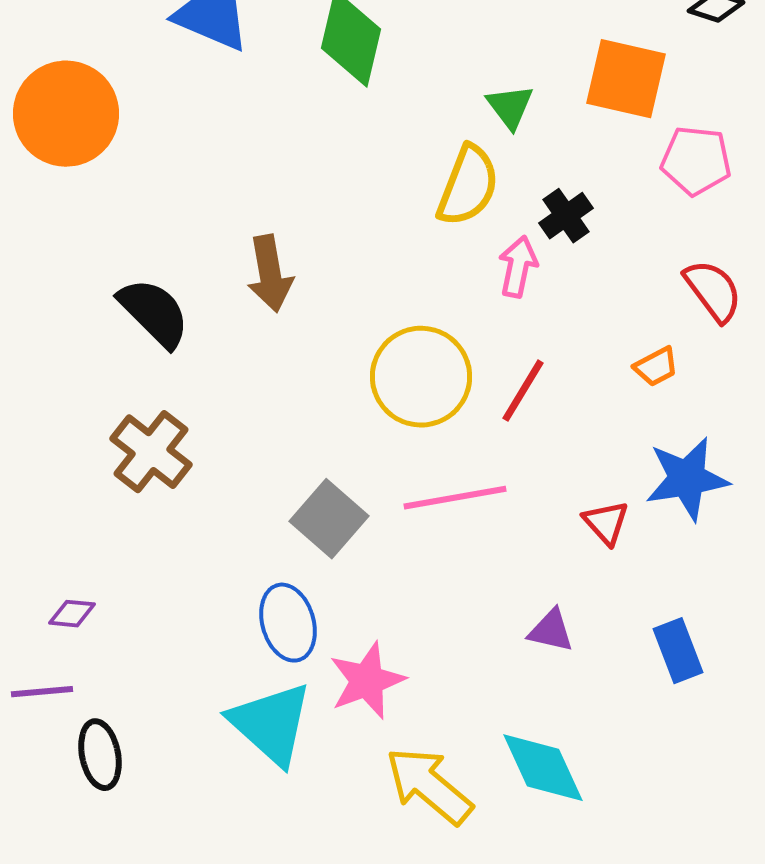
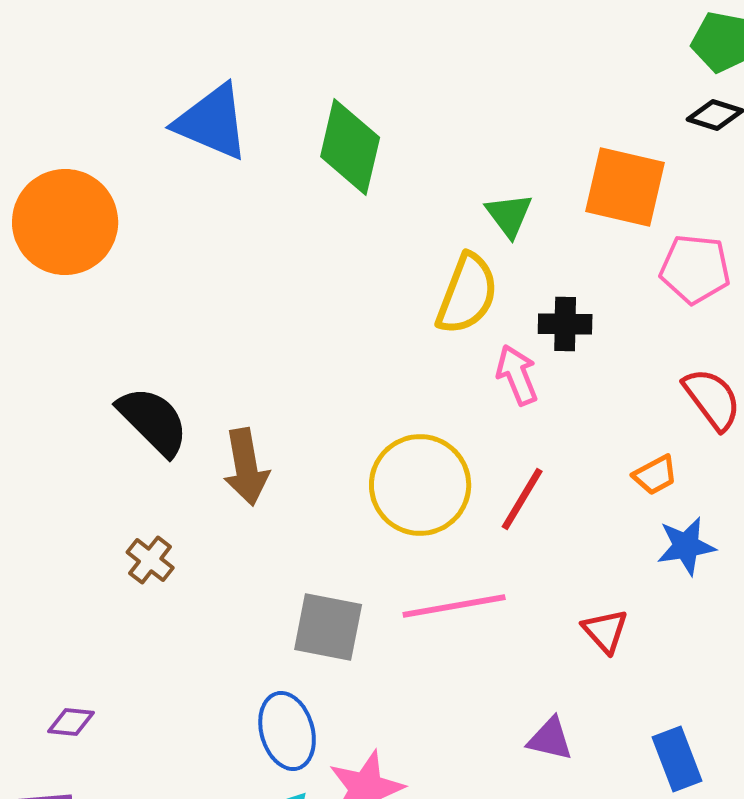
black cross: (566, 216) -> (565, 324), turned 36
pink arrow: (518, 267) -> (517, 375), turned -34
brown arrow: (270, 274) -> (246, 467), moved
brown cross: (151, 452) -> (150, 560), size x0.6
blue star: (687, 479) -> (686, 546), moved, size x0.7
gray square: (329, 519) -> (328, 627), turned -30

